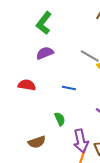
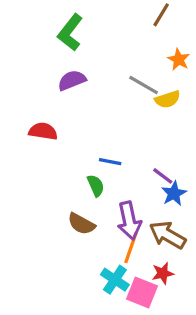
blue line: (69, 88) -> (110, 162), moved
brown semicircle: (37, 142) -> (81, 224), moved, turned 48

